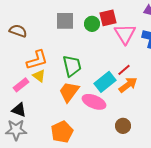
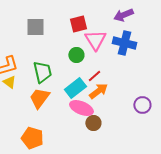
green circle: (92, 24) -> (76, 55), moved
pink ellipse: (94, 102) -> (81, 108), moved
brown circle: (123, 126) -> (93, 123), moved
orange pentagon: (62, 132) -> (32, 138), turned -30

